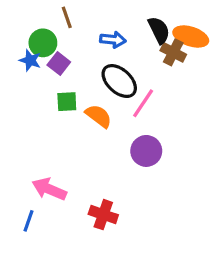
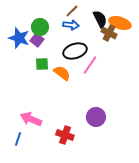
brown line: (67, 17) -> (72, 11), moved, turned 64
green circle: (43, 43) -> (40, 27), moved
blue star: (30, 60) -> (19, 38), size x1.5
black ellipse: (119, 81) -> (75, 51), turned -60
purple circle: (146, 151) -> (96, 117), moved

